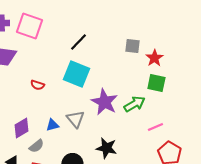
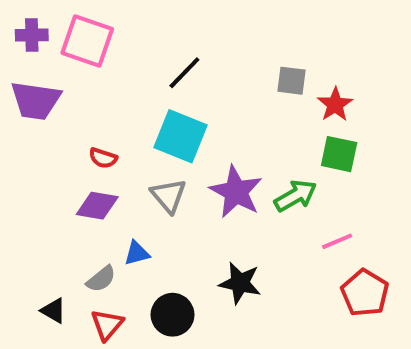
gray triangle: (75, 119) -> (169, 196), moved
blue triangle: (52, 125) -> (137, 253), moved
purple diamond: (21, 128) -> (97, 206), moved, turned 40

